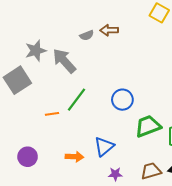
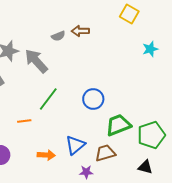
orange line: (52, 114) -> (24, 121), moved
brown trapezoid: (151, 171) -> (105, 153), moved

